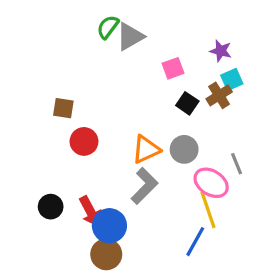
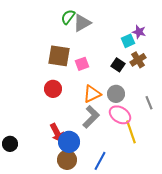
pink square: (173, 68) -> (82, 64), moved
cyan square: (232, 79) -> (128, 41), moved
brown square: (63, 108) -> (59, 56), moved, size x1.6
pink ellipse: (211, 183) -> (120, 115), moved
black circle: (51, 207) -> (10, 144), moved
blue line: (195, 242) -> (100, 161), moved

